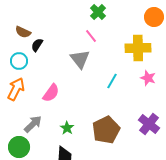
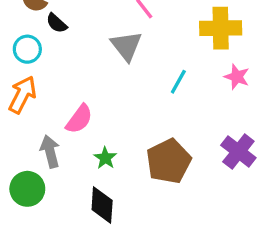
black semicircle: (37, 45) -> (57, 23), turned -80
pink semicircle: (51, 93) -> (79, 119), moved
gray arrow: (33, 124) -> (50, 151), turned -60

